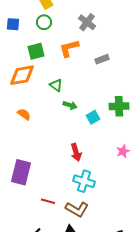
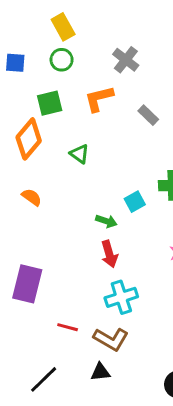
gray rectangle: (102, 59) -> (148, 115), turned 64
orange diamond: (22, 75) -> (29, 139), turned -40
green arrow: (70, 105) -> (106, 221), moved
cyan cross: (84, 181) -> (121, 297), turned -35

